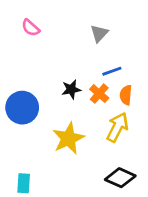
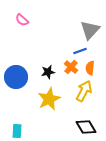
gray triangle: (99, 33) -> (90, 30), moved, size x1.5
black star: (71, 89) -> (48, 72), moved
black diamond: (120, 178) -> (86, 127), turned 35

